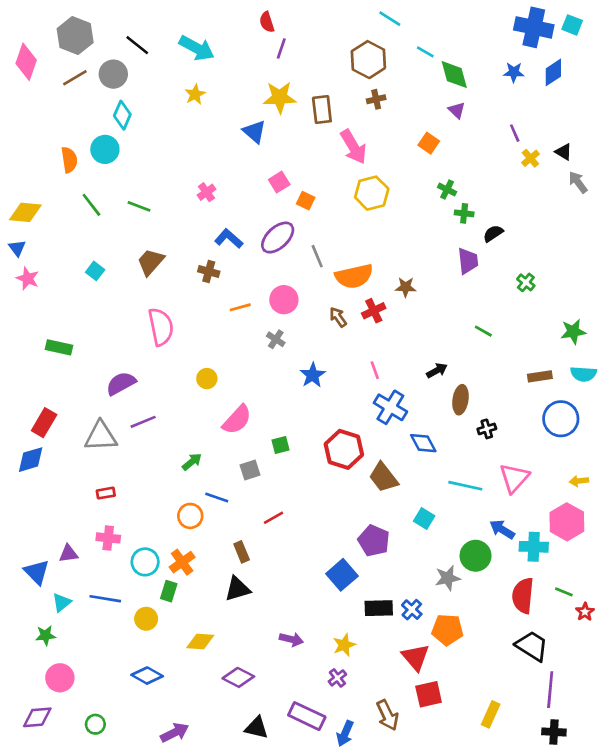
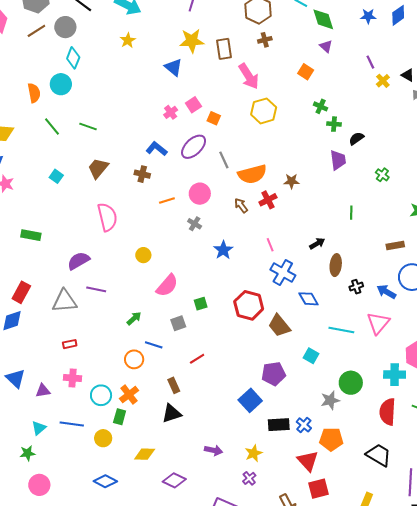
pink cross: (206, 192) -> (171, 112), moved
green line: (483, 331) -> (351, 213), turned 64
purple line: (143, 422) -> (96, 289), turned 36
blue arrow: (502, 529) -> (386, 292), moved
purple pentagon: (374, 541) -> (274, 374), turned -30
blue triangle: (37, 572) -> (16, 378), moved
black trapezoid: (532, 646) -> (379, 455), moved

